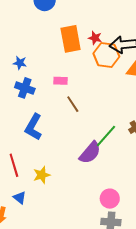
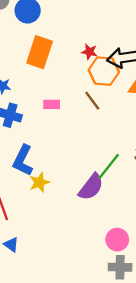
orange rectangle: (71, 39) -> (40, 52), moved, turned 32
brown line: (73, 104) -> (92, 101), moved
yellow star: (42, 175) -> (39, 182), moved

